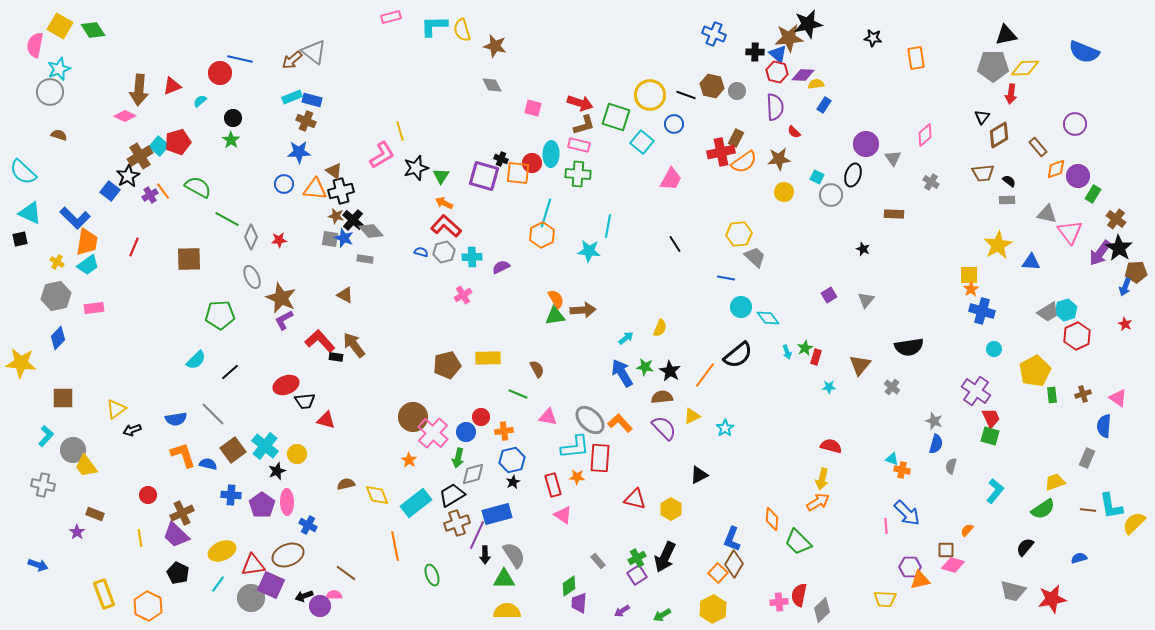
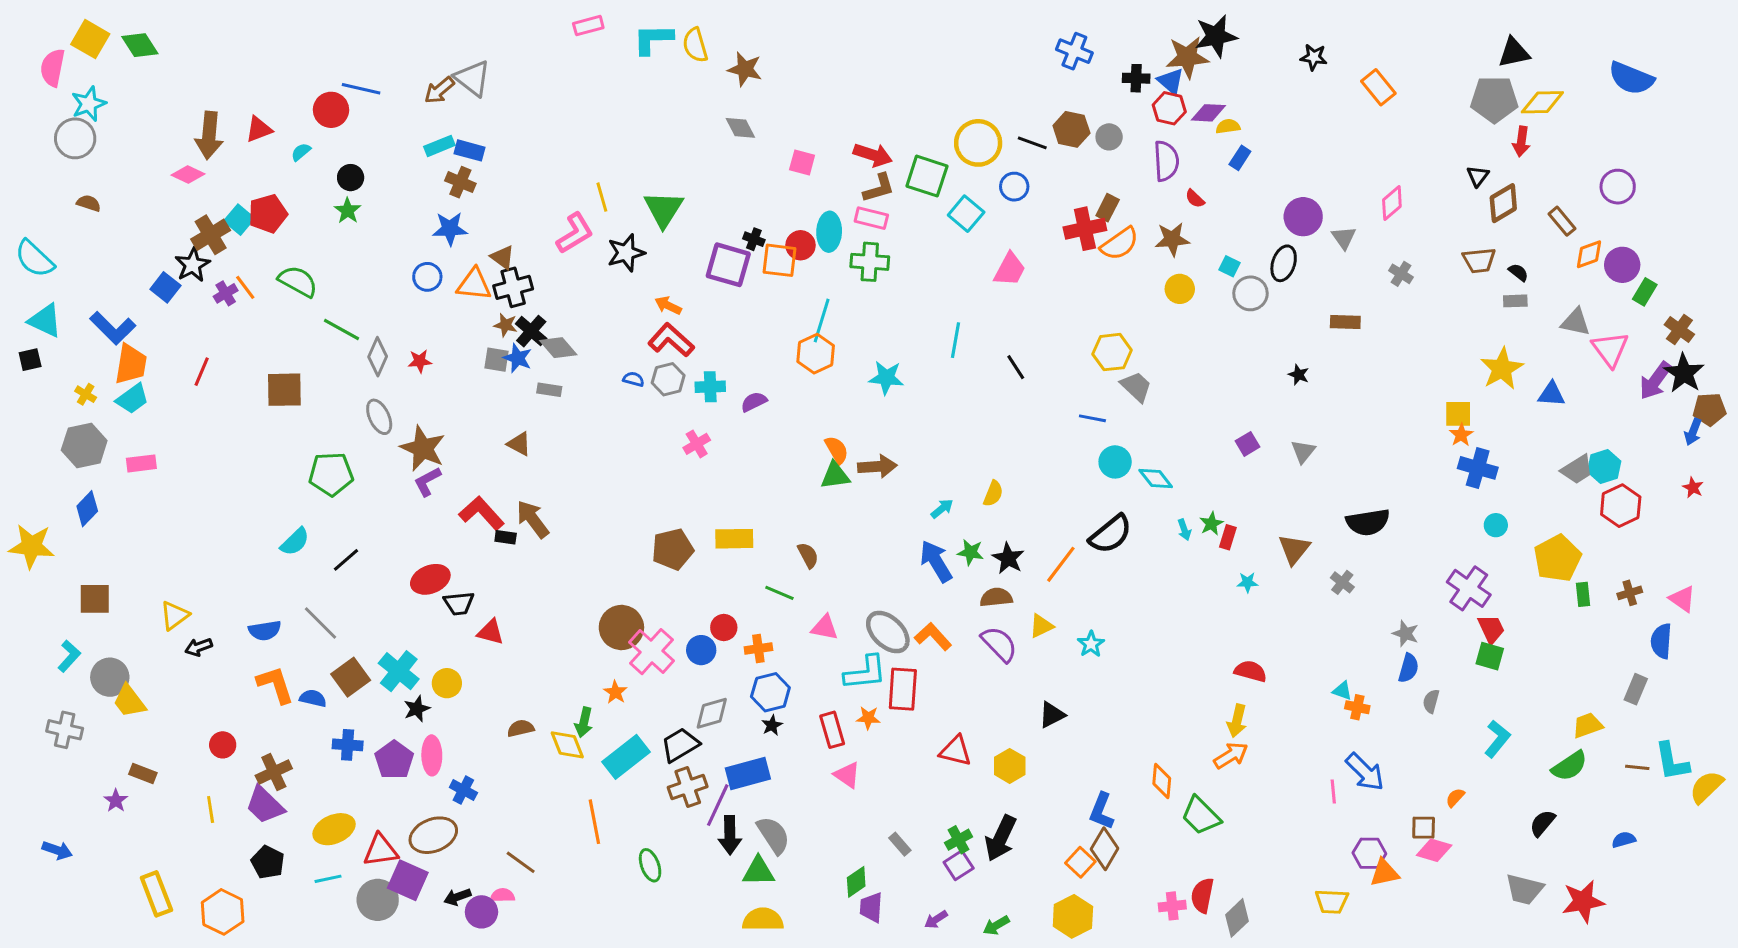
orange rectangle: (916, 58) -> (1378, 87), turned -30
green triangle: (441, 176) -> (664, 209), moved, size x1.6
cyan line: (608, 226) -> (956, 340), moved
green arrow: (458, 458) -> (584, 722), moved
black arrow: (485, 555) -> (730, 835), size x1.4
cyan line: (218, 584) -> (328, 879), turned 42

